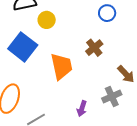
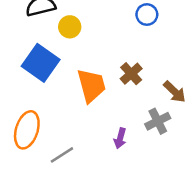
brown cross: (94, 48) -> (131, 74), moved

